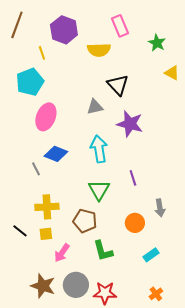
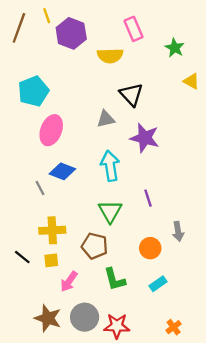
yellow line: (42, 53) -> (47, 16), moved
cyan rectangle: (151, 255) -> (158, 284), moved

